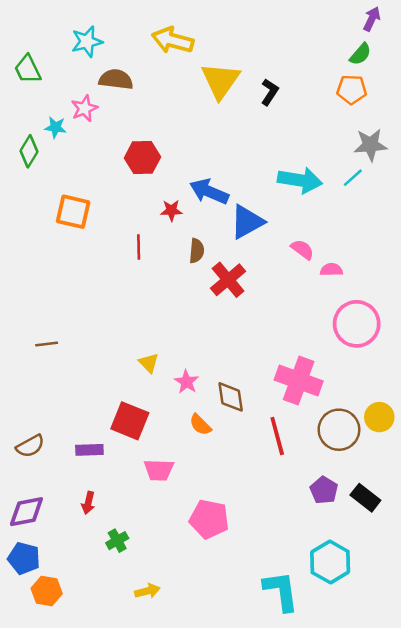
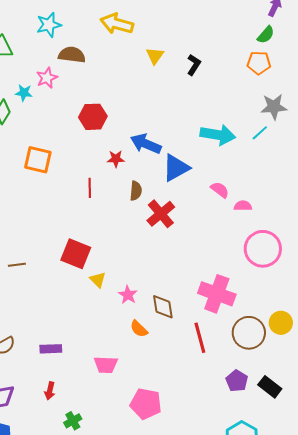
yellow triangle: (221, 81) -> (155, 56), size x0.6
red square: (130, 421) -> (76, 254), moved

